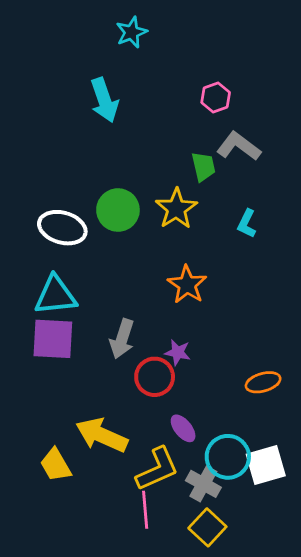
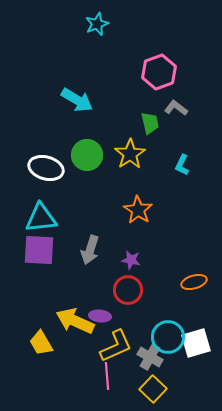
pink hexagon: (216, 97) -> (159, 72), size x1.6
cyan arrow: (104, 100) -> (77, 100), moved, turned -40
gray L-shape: (239, 146) -> (176, 108), size x0.7
red circle: (155, 377) -> (128, 290), moved
purple ellipse: (183, 428) -> (100, 316), moved, turned -45

